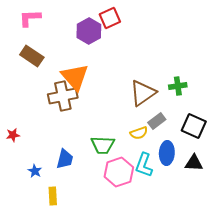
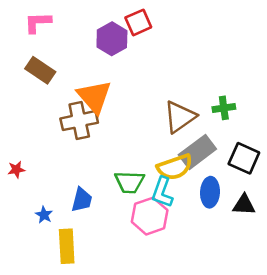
gray rectangle: (157, 121) -> (197, 152), size x1.6
yellow semicircle: (139, 133) -> (175, 167), size x1.6
cyan L-shape: (144, 165) -> (162, 192), moved
yellow rectangle: (53, 196) -> (67, 246), size x1.5

